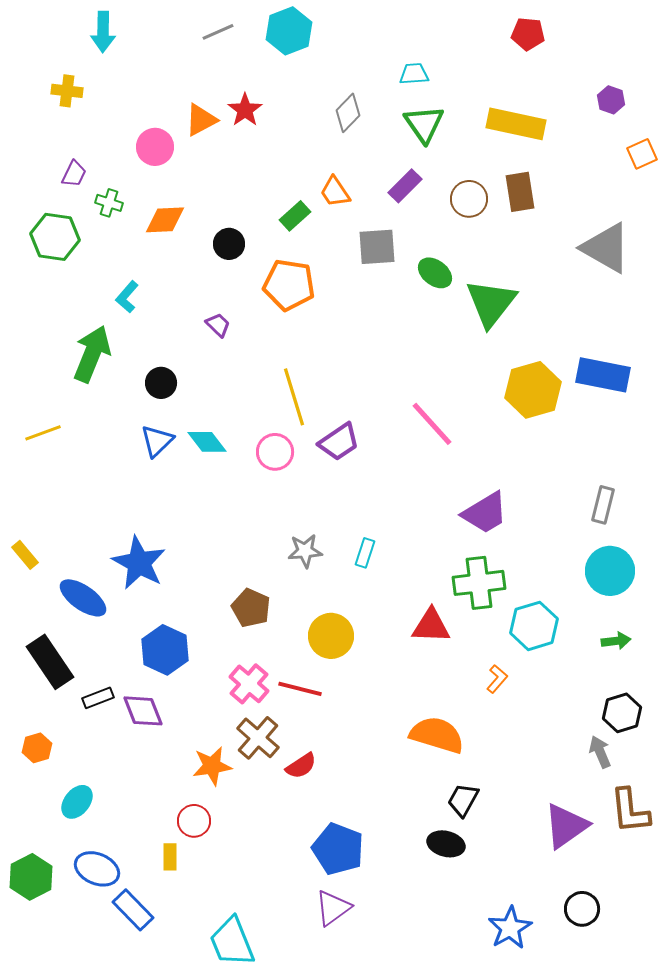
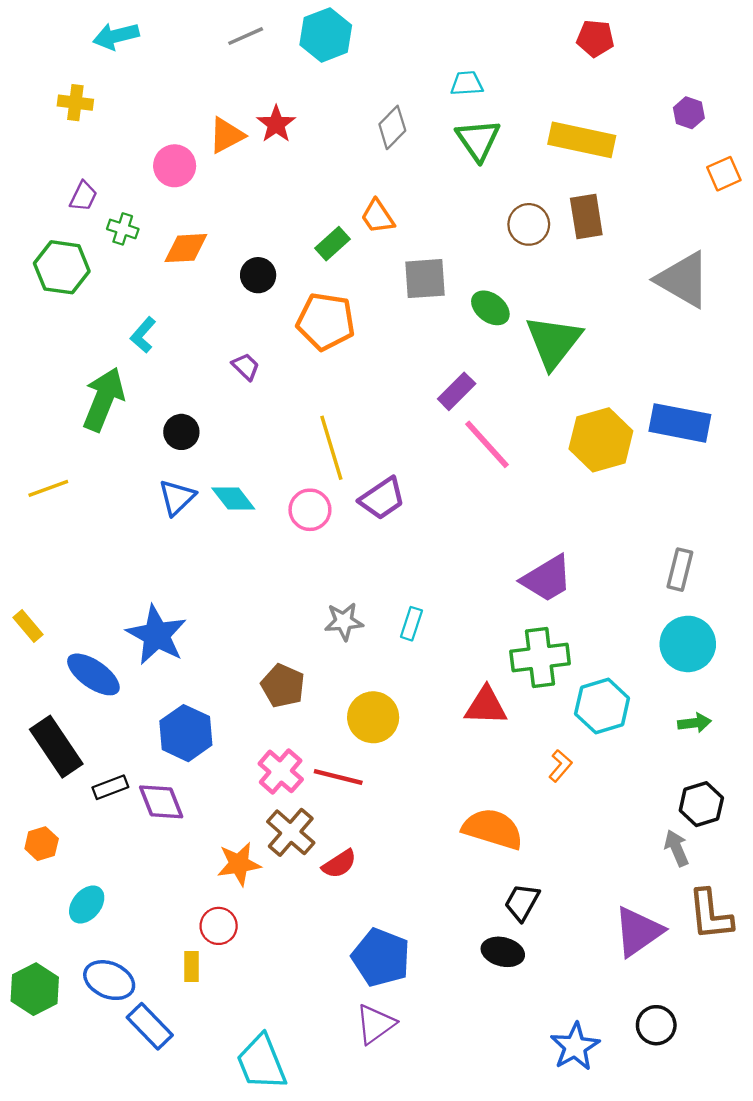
cyan arrow: (103, 32) -> (116, 36), turned 75
purple rectangle: (405, 186) -> (457, 391), moved
pink line: (432, 424) -> (487, 444), moved

